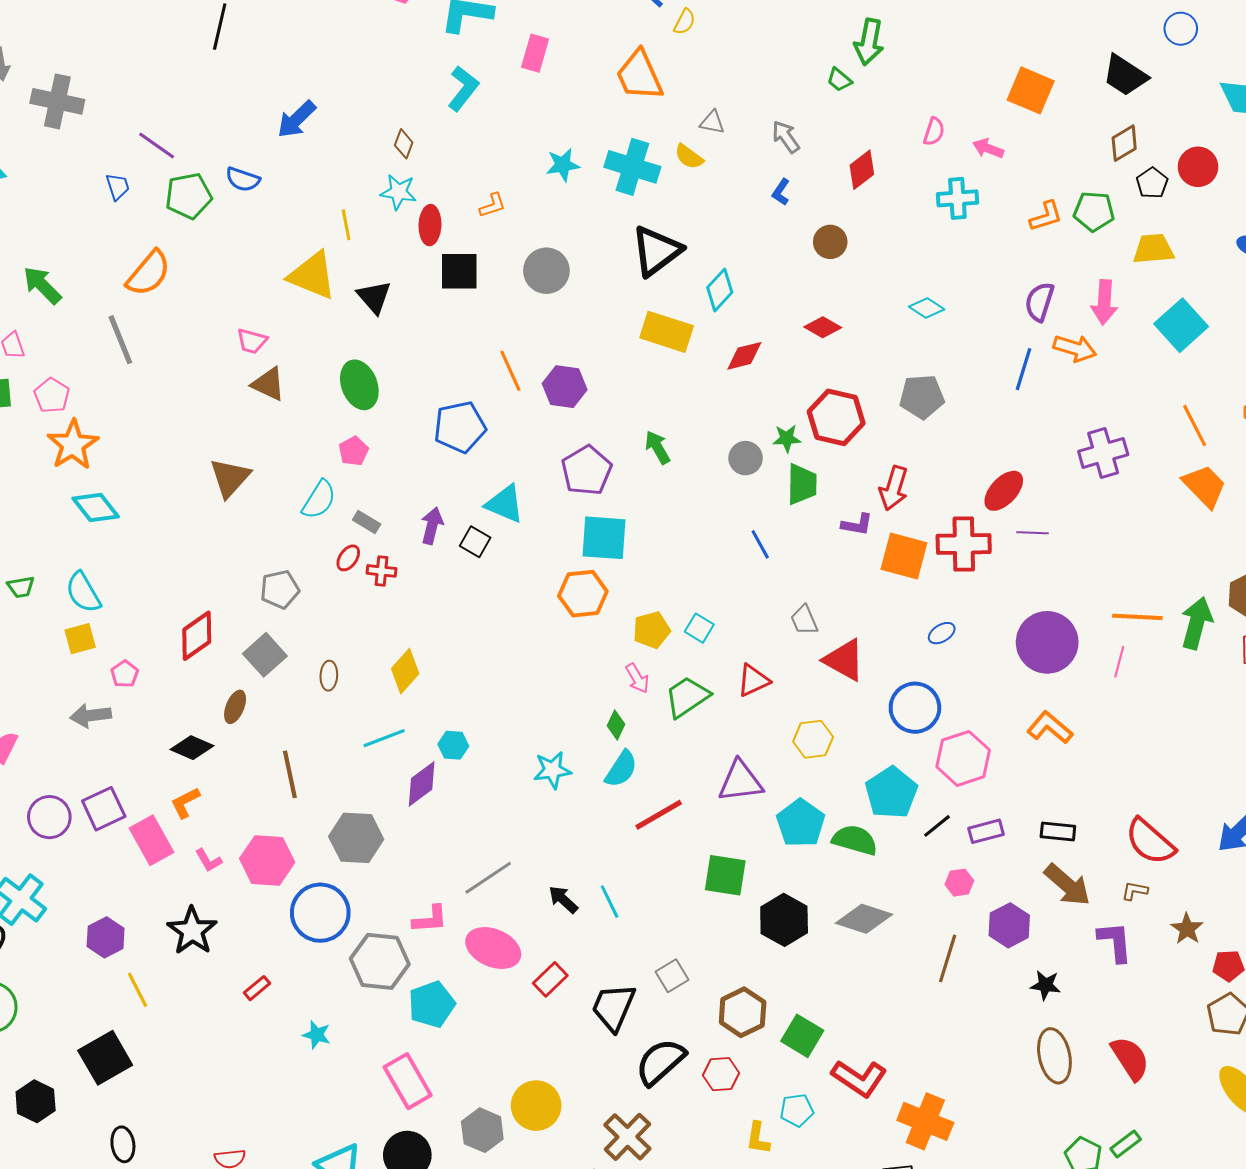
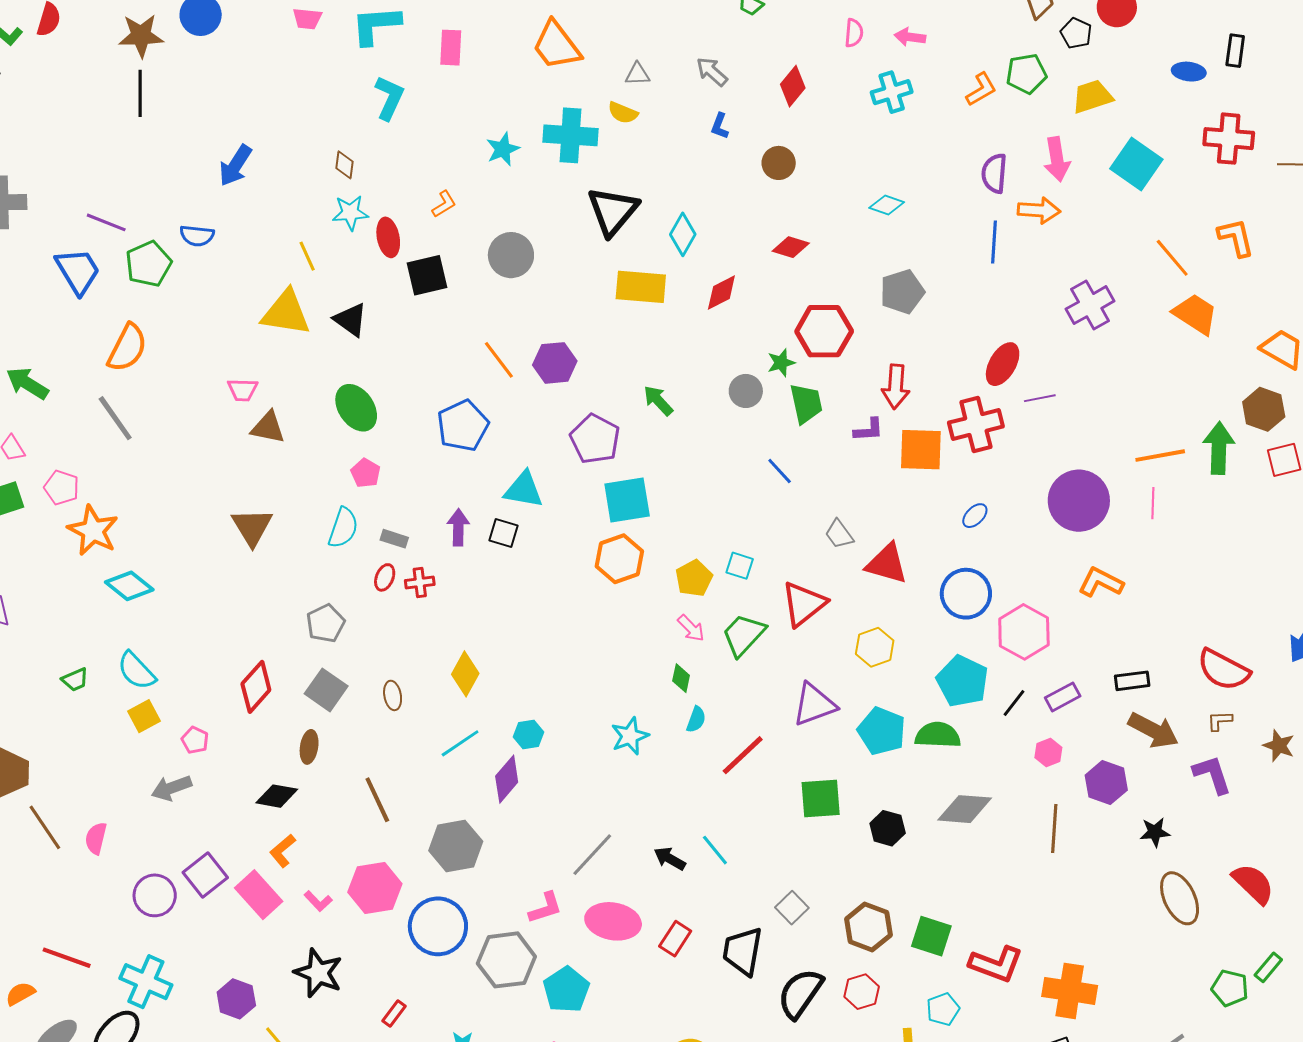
blue trapezoid: (118, 187) -> (78, 271), size x1.8
red triangle: (753, 680) -> (804, 604), size x1.4
cyan semicircle: (621, 769) -> (696, 719), size x0.7
black hexagon: (784, 920) -> (888, 828), size x0.7

